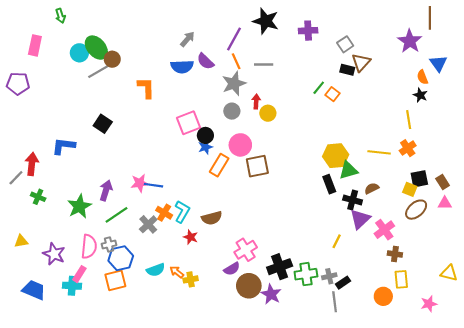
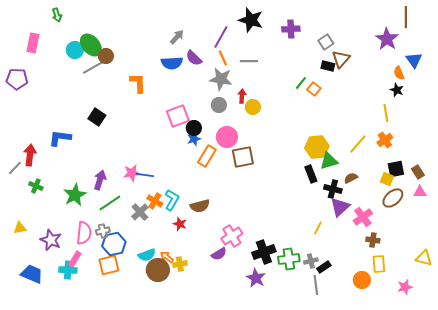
gray star: (234, 84) -> (221, 79), turned 30
yellow line: (379, 152) -> (358, 144), turned -55
brown circle: (249, 286) -> (158, 270), moved

